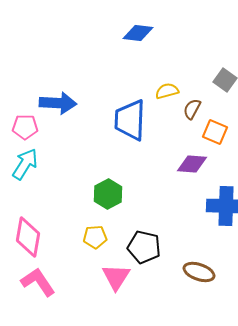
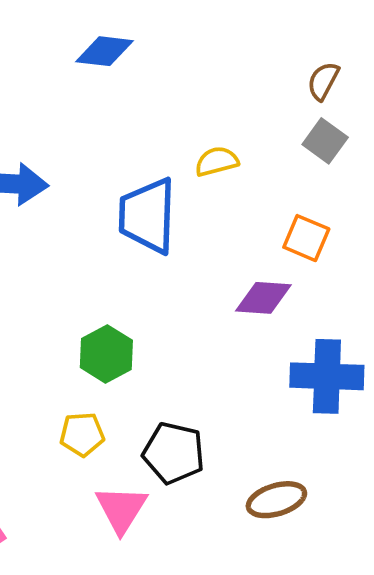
blue diamond: (138, 33) -> (105, 51), moved
brown semicircle: (192, 109) -> (323, 81), moved
brown ellipse: (199, 272) -> (276, 500), turned -36

